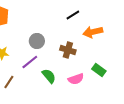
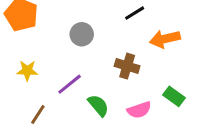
gray circle: (37, 41) -> (82, 34), moved

